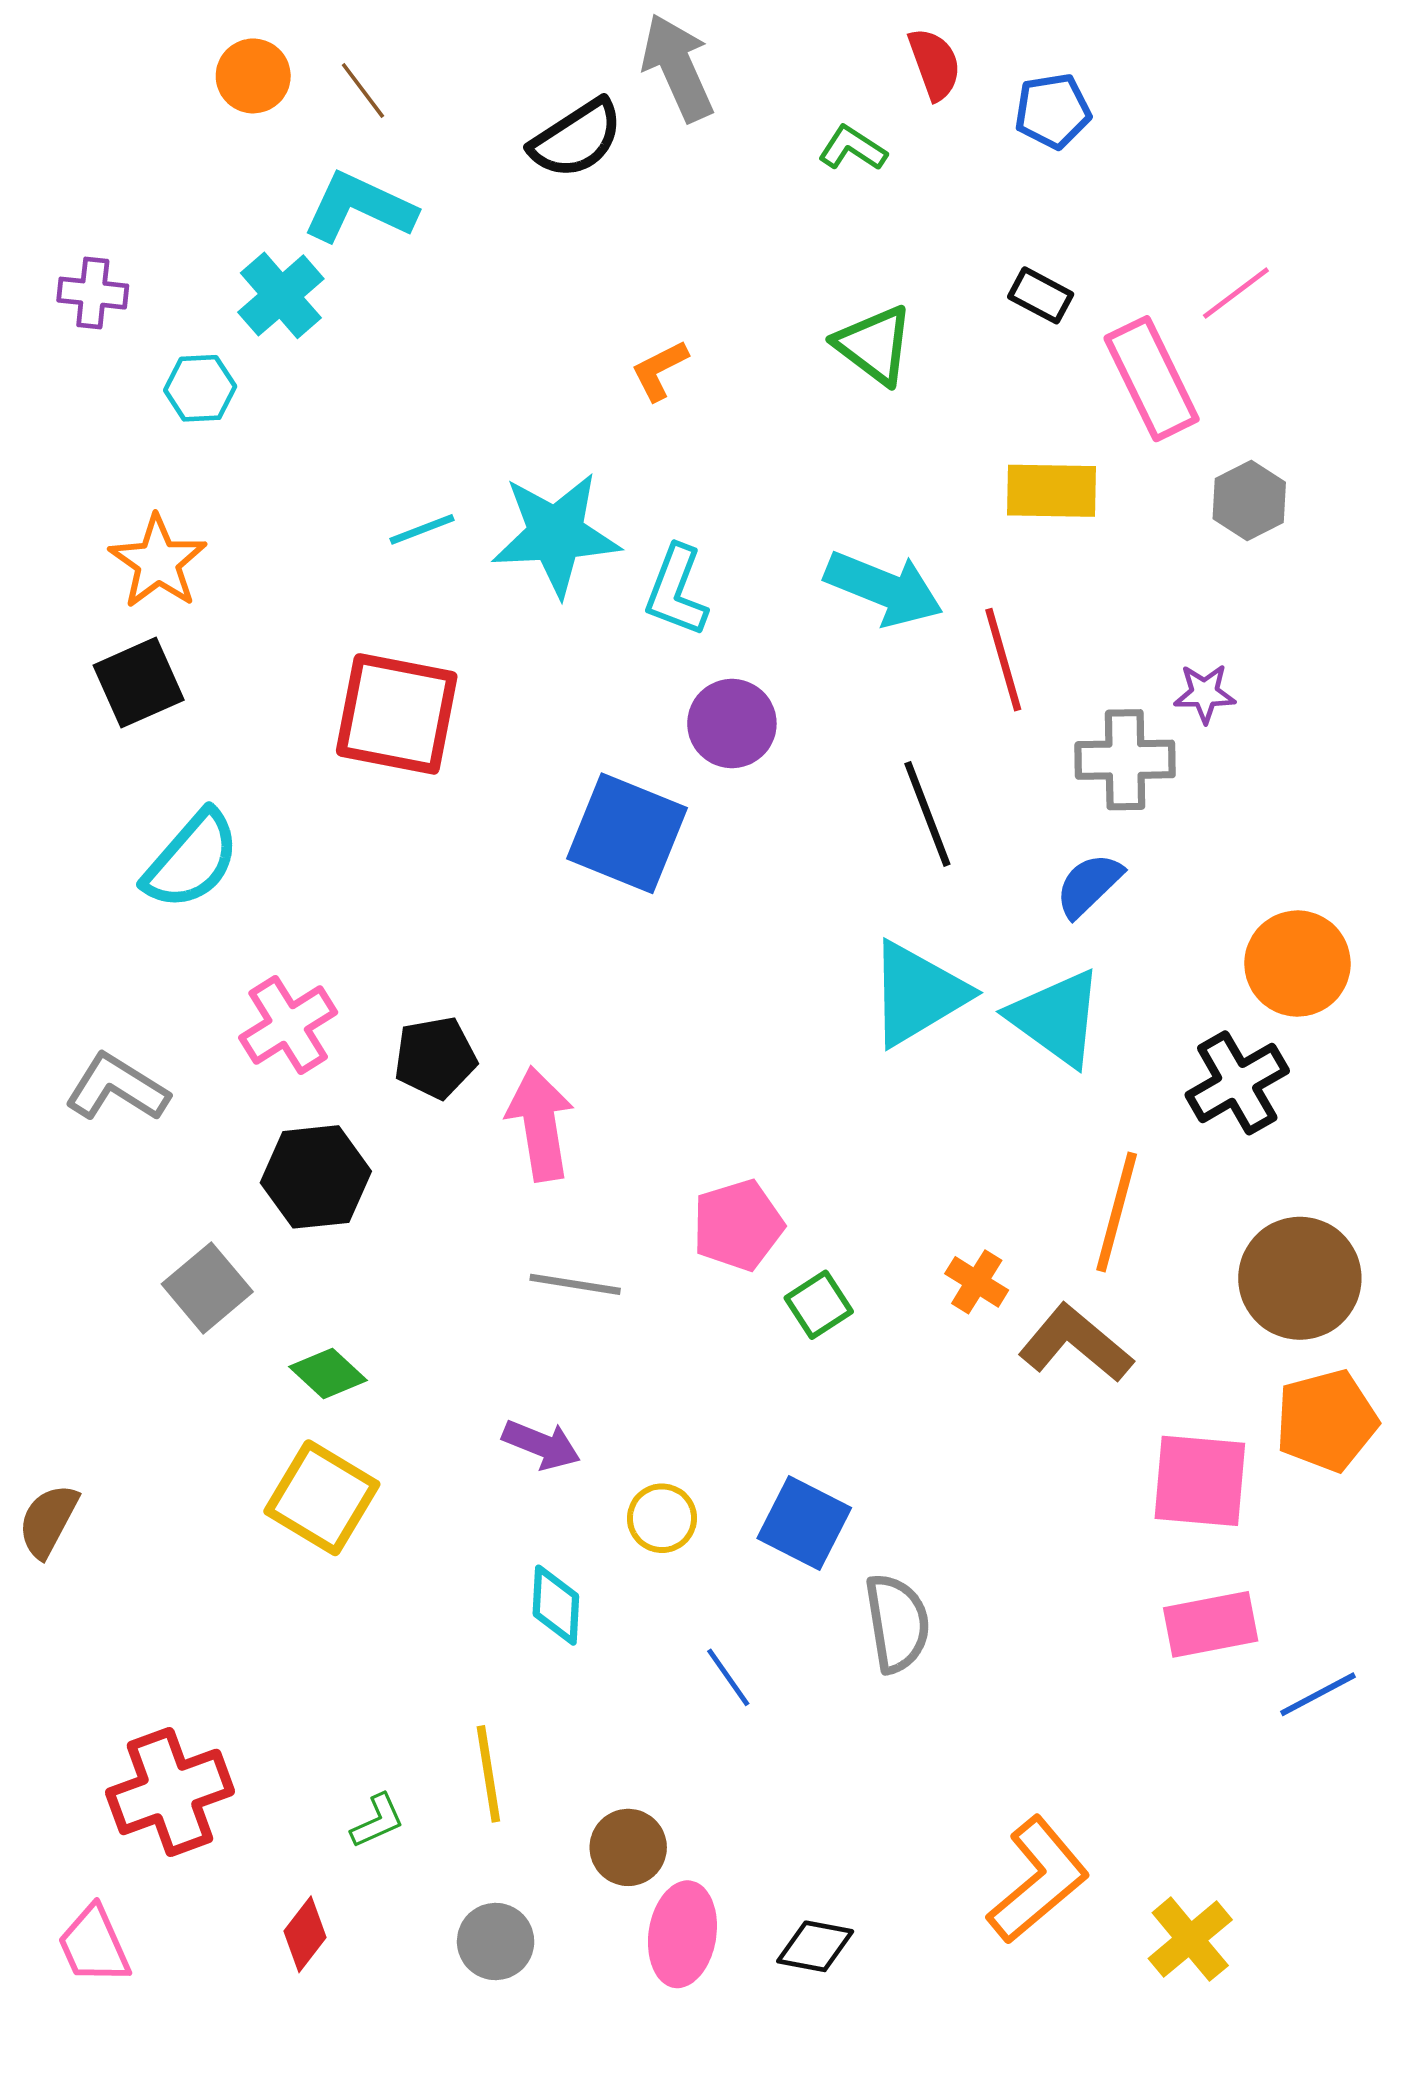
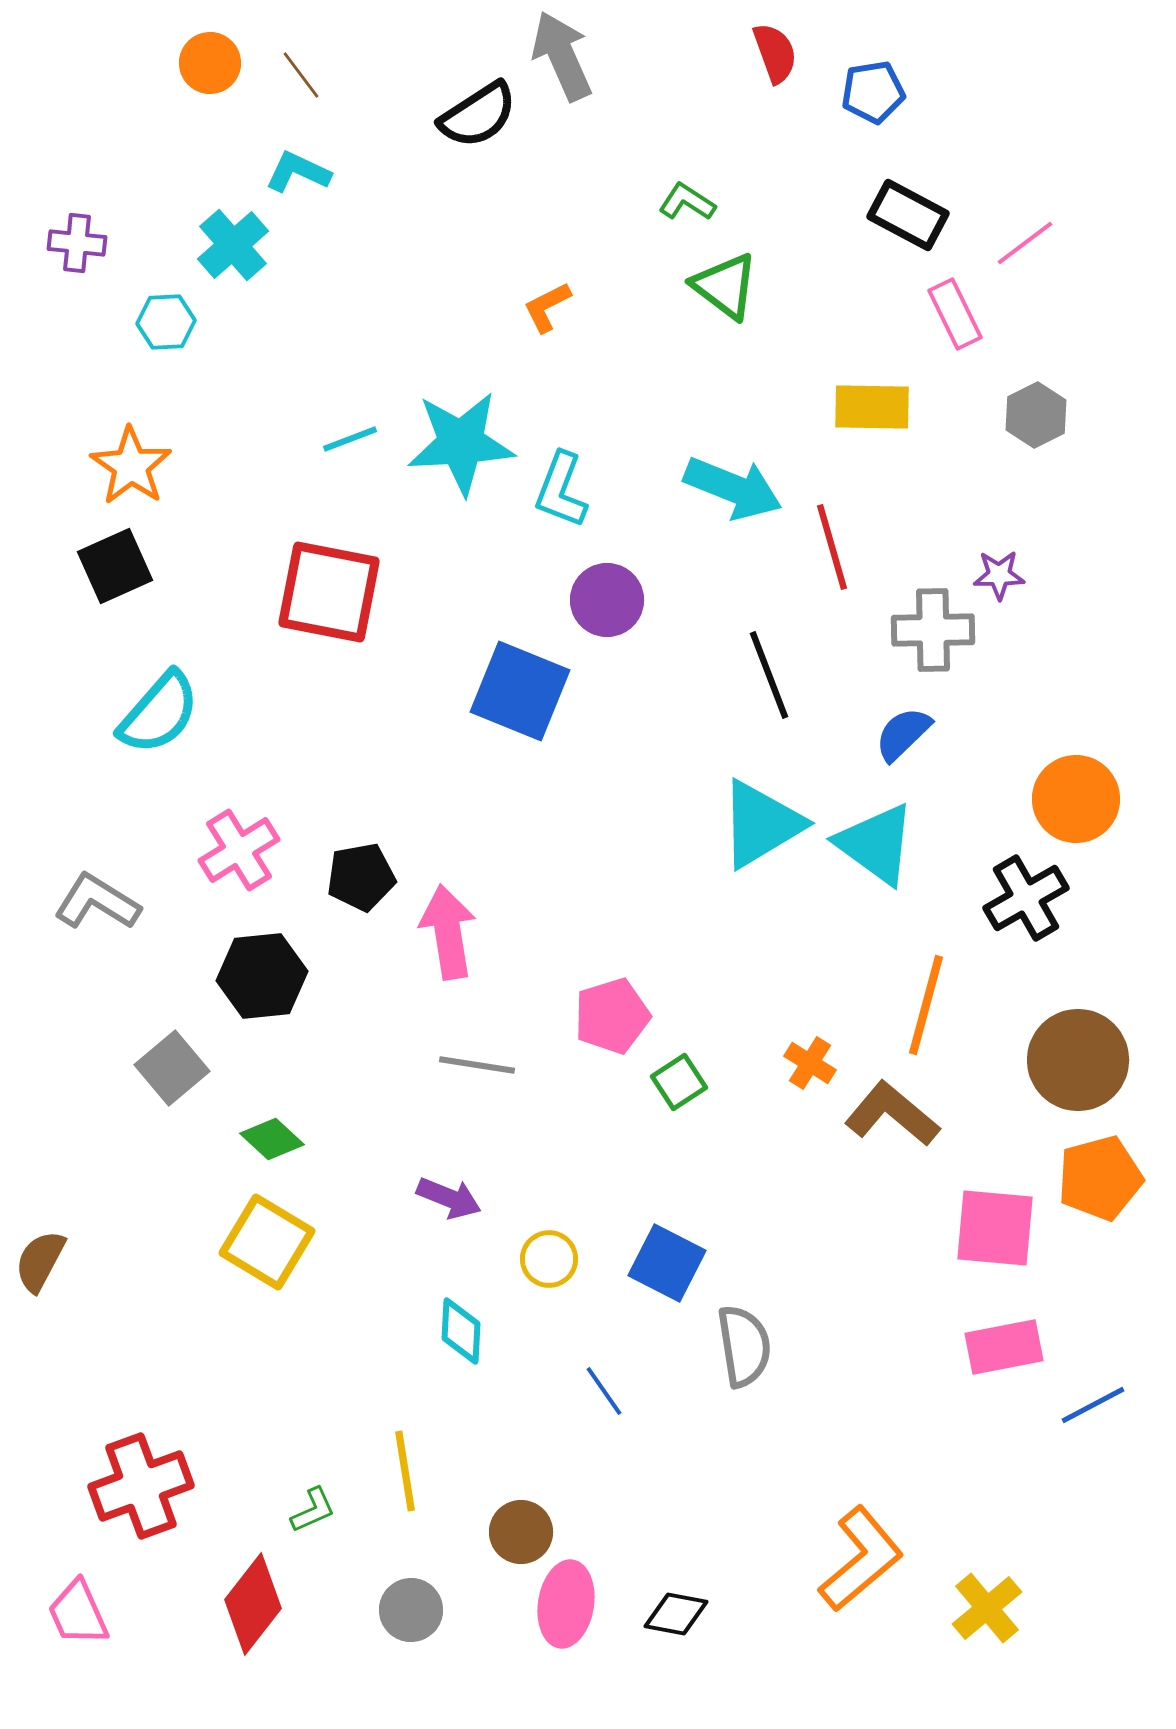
green L-shape: (853, 148) -> (687, 202), moved
cyan L-shape: (359, 207) -> (298, 172), size x0.7
black rectangle: (1041, 295) -> (908, 215), moved, size x1.5
pink rectangle: (1152, 379) -> (955, 314), size x0.7
red diamond: (305, 1934) -> (253, 1604), size x1.6

